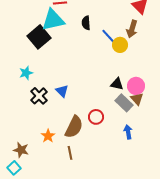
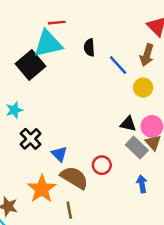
yellow circle: (120, 45) -> (143, 88), moved
blue triangle: (62, 91) -> (59, 154), moved
brown semicircle: (74, 127) -> (74, 178), turned -85
orange star: (48, 136) -> (42, 189), size x1.6

